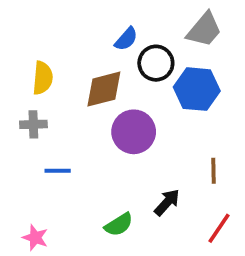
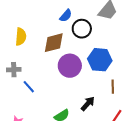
blue hexagon: (197, 89) -> (100, 60), moved
gray cross: (33, 124) -> (14, 70), moved
blue line: (58, 171) -> (29, 87), turned 48

